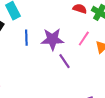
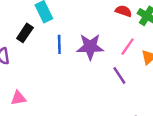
purple line: (65, 61) -> (119, 75), moved

